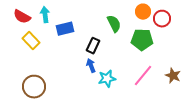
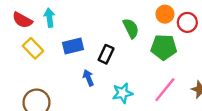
blue rectangle: (65, 29) -> (73, 46), moved
blue arrow: (91, 66) -> (88, 78), moved

